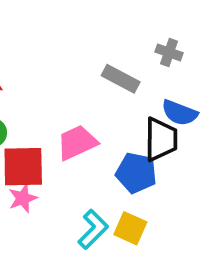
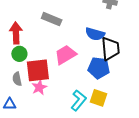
gray rectangle: (121, 79) -> (52, 19), moved
blue semicircle: (180, 113) -> (95, 34), moved

